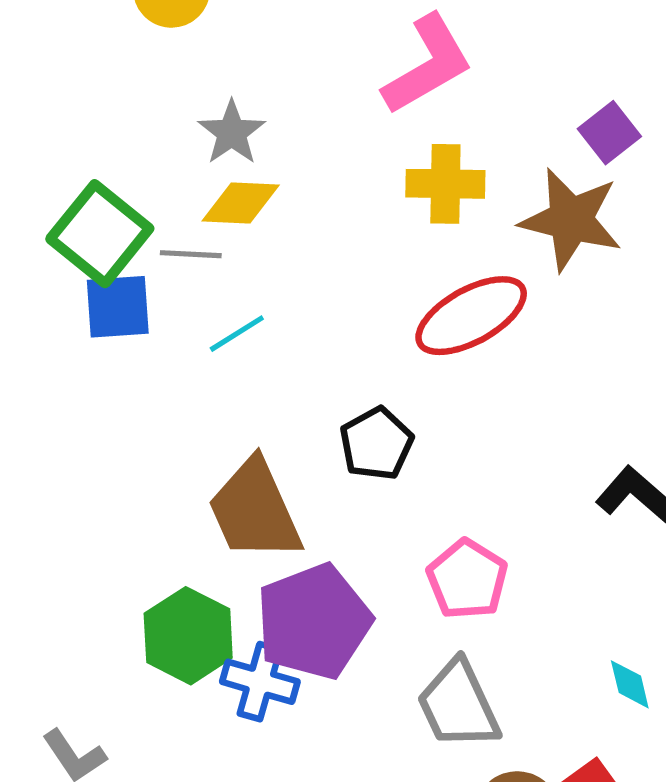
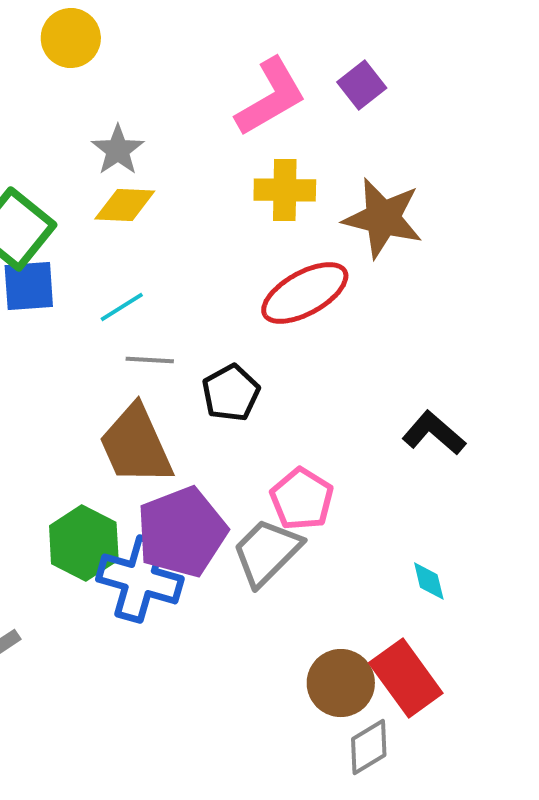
purple square: (609, 133) -> (362, 85), moved
gray line: (191, 254) -> (150, 360), moved
blue cross: (260, 682) -> (140, 579), size x1.4
gray trapezoid: (458, 705) -> (267, 552), moved, turned 70

